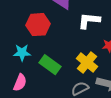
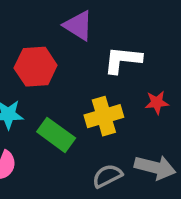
yellow cross: (87, 63) -> (104, 116), moved, turned 35

